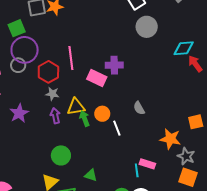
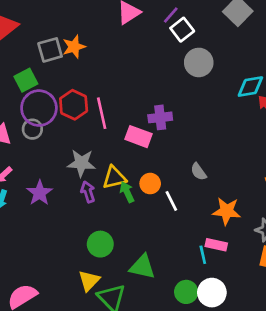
red hexagon: (48, 72) -> (74, 105), moved
gray star: (52, 94) -> (81, 163), size x1.5
orange star: (170, 139) -> (227, 211), moved
green triangle: (91, 175) -> (142, 267), size x1.5

